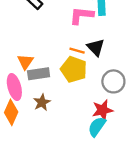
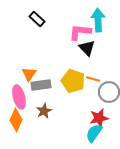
black triangle: (96, 47) -> (87, 48), moved
orange line: (77, 51) -> (93, 79), moved

